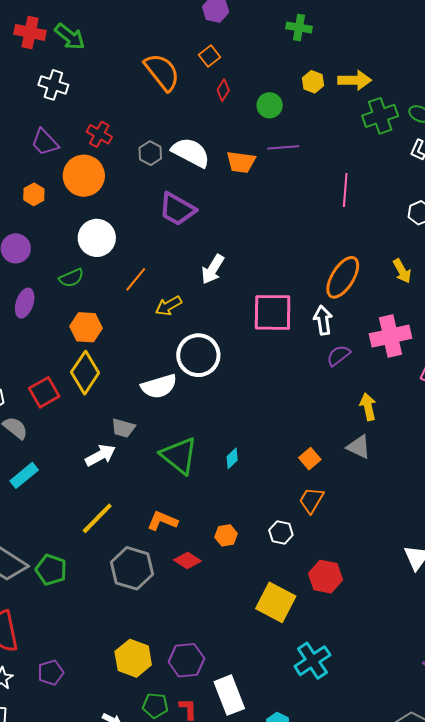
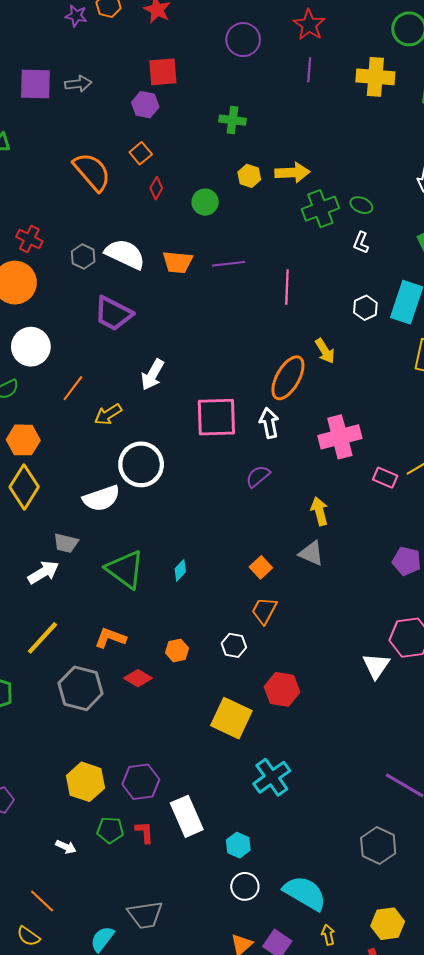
purple line: (283, 147) -> (229, 264), moved
yellow arrow: (402, 271) -> (325, 351), moved
purple semicircle: (339, 355) -> (258, 476), moved

